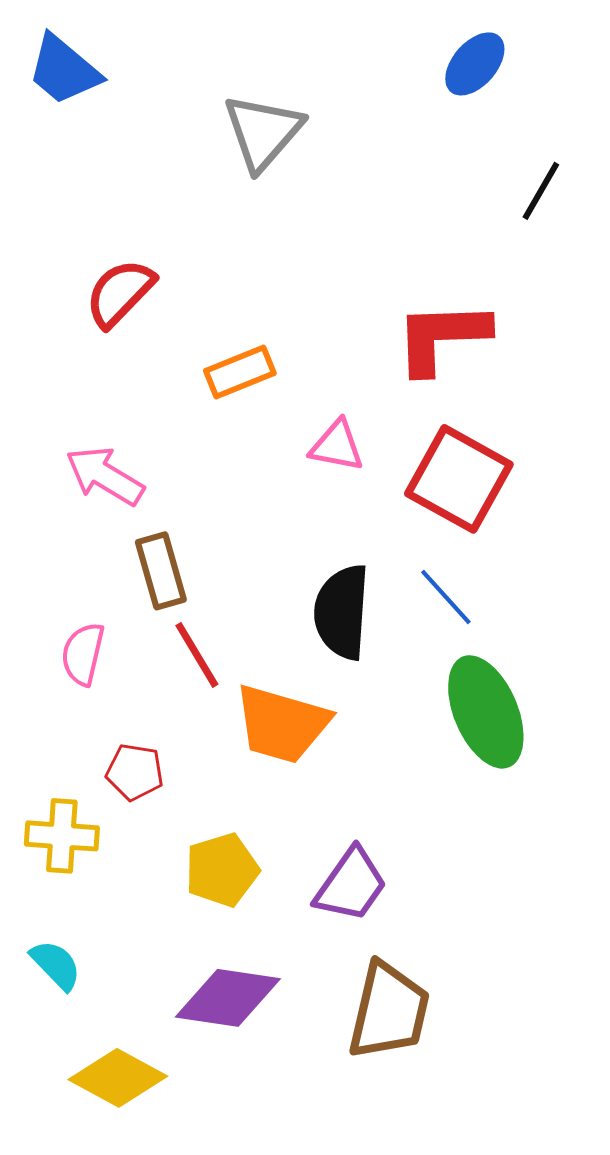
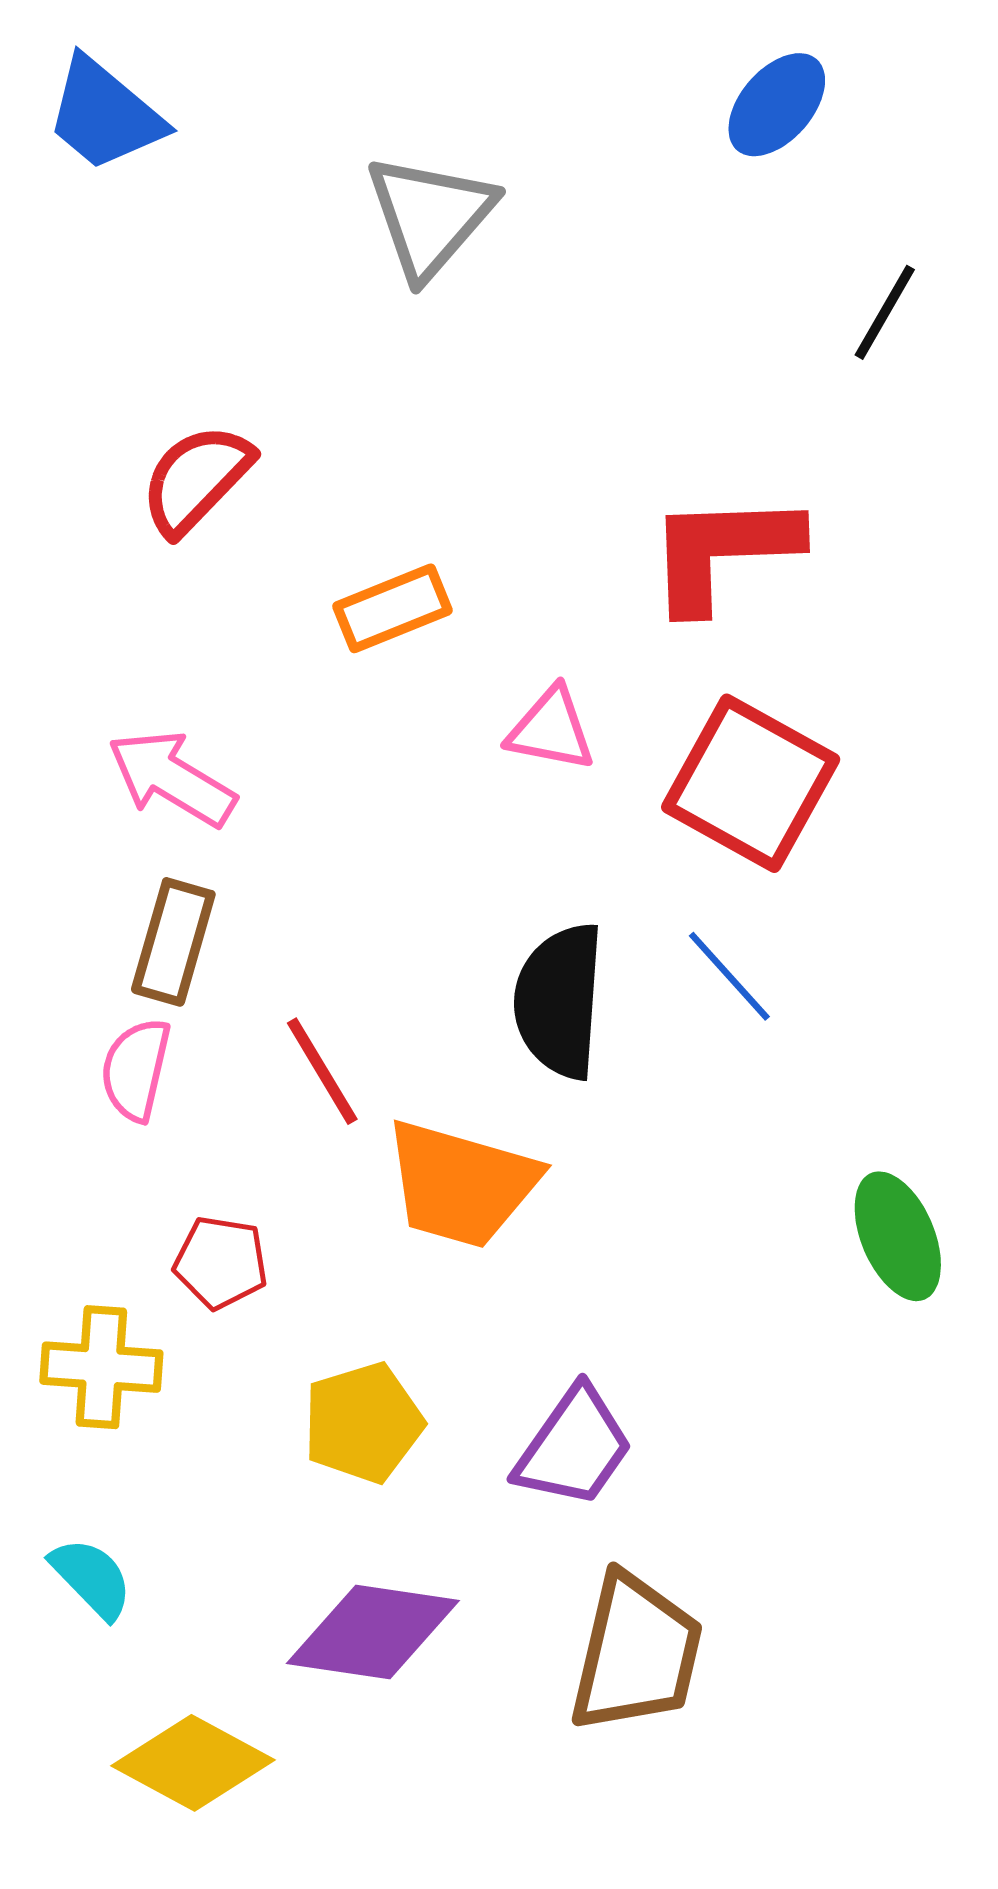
brown rectangle: (161, 571) -> (173, 942), moved, turned 32
green ellipse: (486, 712) -> (898, 1236), moved, size x0.7

